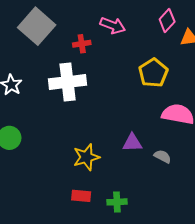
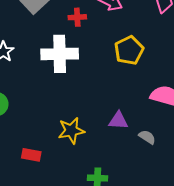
yellow pentagon: (153, 73) -> (129, 50), moved
red rectangle: (81, 196) -> (31, 155), moved

